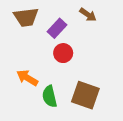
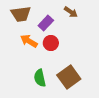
orange arrow: (27, 78) -> (29, 41), moved
brown square: (85, 95) -> (69, 77), turned 35

